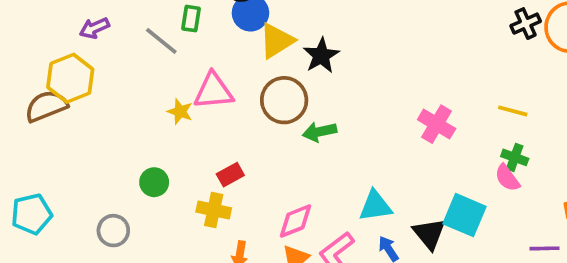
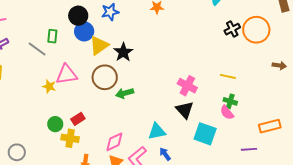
green circle: (154, 182) -> (55, 124), moved
black triangle: (429, 234) -> (185, 110), moved

